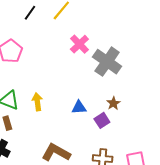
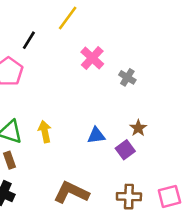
black line: (30, 13) -> (29, 40), moved
gray cross: (107, 62) -> (127, 77), size x0.5

